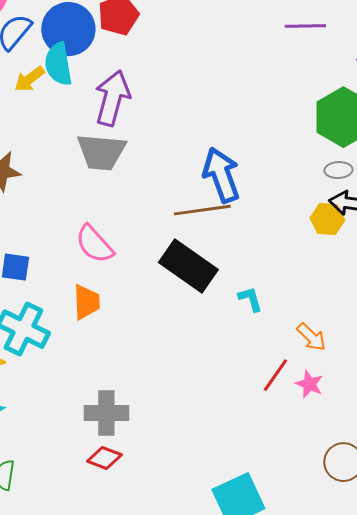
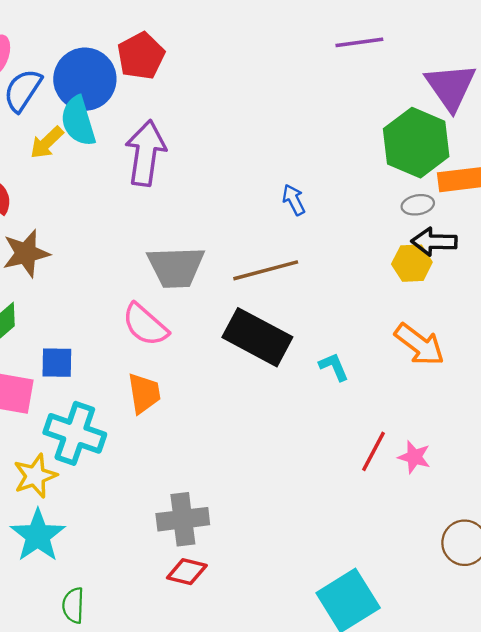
gray trapezoid: (101, 152) -> (176, 267), moved
blue arrow: (221, 175) -> (294, 200), moved, size x0.5
orange arrow: (311, 337) -> (419, 345), moved, size x1.4

